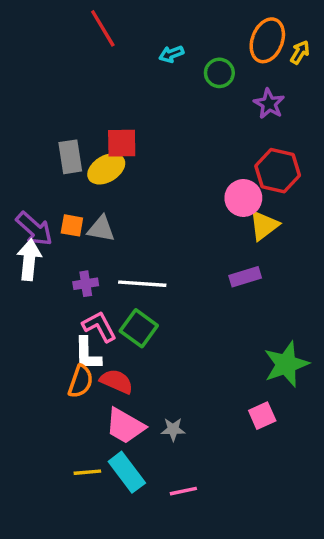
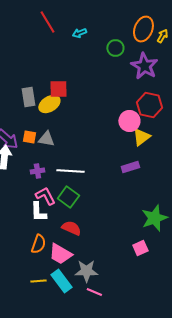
cyan arrow: (171, 54) -> (79, 33), moved
purple star: (269, 104) -> (144, 66), size x1.5
orange semicircle: (81, 381) -> (38, 244), moved
red semicircle: (117, 381) -> (71, 228), moved
gray star: (173, 429) -> (86, 271), moved, size x1.6
pink line: (183, 491) -> (94, 292), turned 35

